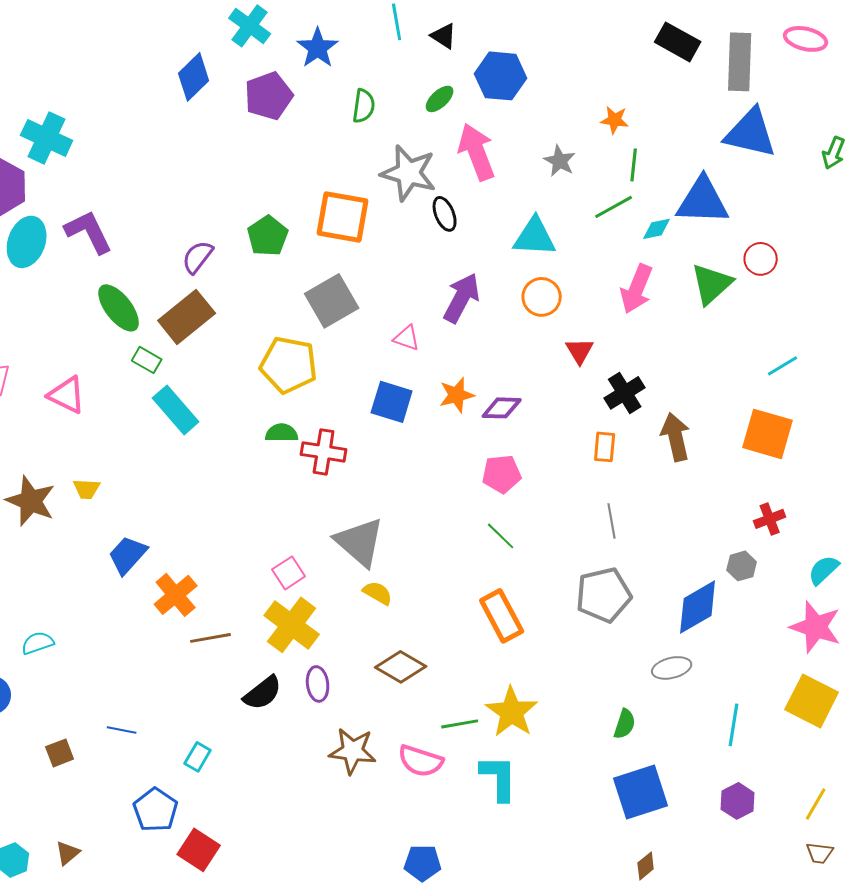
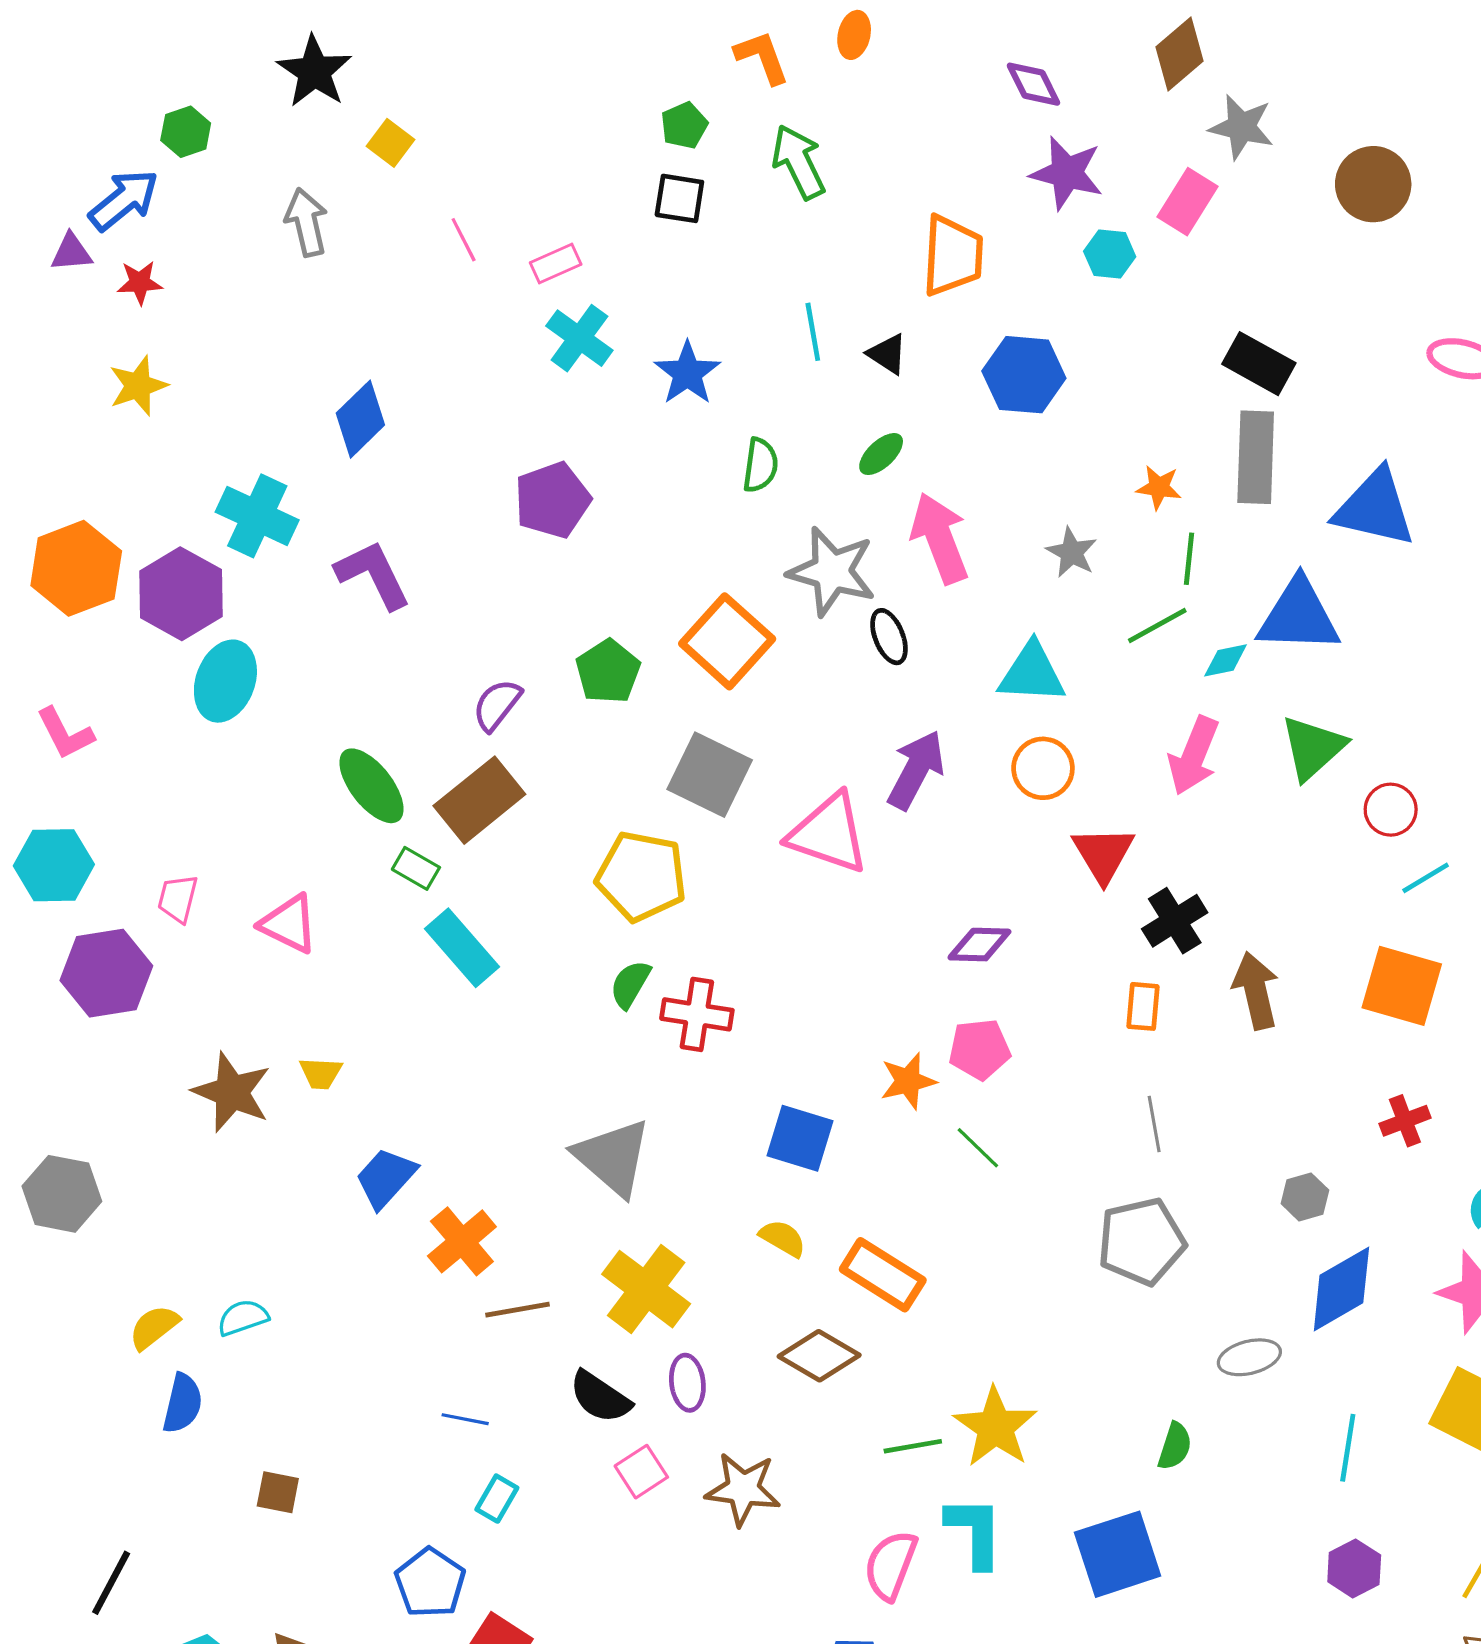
gray rectangle: (740, 62) -> (1256, 457), moved
blue hexagon: (501, 76) -> (1024, 375), moved
blue diamond: (194, 77) -> (360, 419), moved
purple pentagon: (269, 96) -> (552, 500), moved
orange square: (343, 217) -> (727, 641), turned 32
purple L-shape: (89, 232) -> (373, 575), moved
red circle: (761, 259) -> (1391, 810), moved
gray square: (332, 301) -> (710, 775), turned -34
pink triangle: (407, 338) -> (829, 833), size x2.0
red triangle: (580, 351) -> (1103, 854), size x1.4
orange star: (457, 395) -> (908, 1081), moved
blue square: (392, 402) -> (800, 1138), moved
green semicircle: (282, 433) -> (630, 984), turned -60
gray triangle: (360, 542) -> (613, 1157), moved
gray hexagon: (742, 566) -> (1305, 1197), moved
pink square: (289, 573) -> (641, 1472), moved
blue diamond: (698, 607) -> (1341, 1289), moved
orange rectangle: (502, 616) -> (883, 1275), moved, turned -30
black semicircle: (263, 693) -> (600, 1397), turned 72
blue line: (122, 730) -> (465, 1419), moved
brown square: (60, 753) -> (278, 1492), turned 32
pink semicircle: (421, 761) -> (891, 1565), moved, turned 93
blue square: (641, 792) -> (1118, 1554), moved

